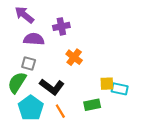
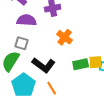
green rectangle: (92, 105) -> (81, 64), moved

